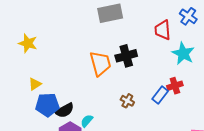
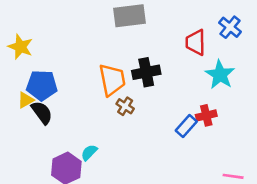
brown cross: (127, 101) -> (125, 106), moved
blue pentagon: (47, 105) -> (42, 85), moved
black semicircle: (65, 110) -> (42, 113), moved, turned -102

